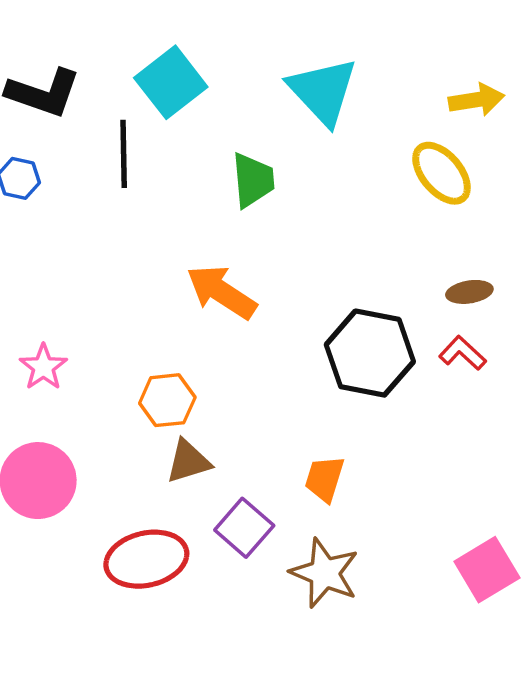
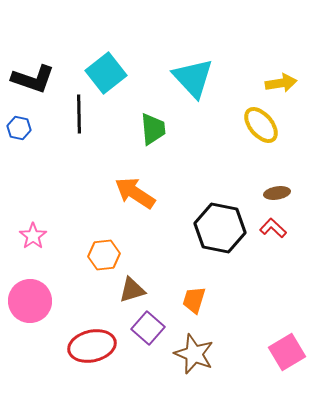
brown triangle: (188, 461) -> (132, 290), moved

